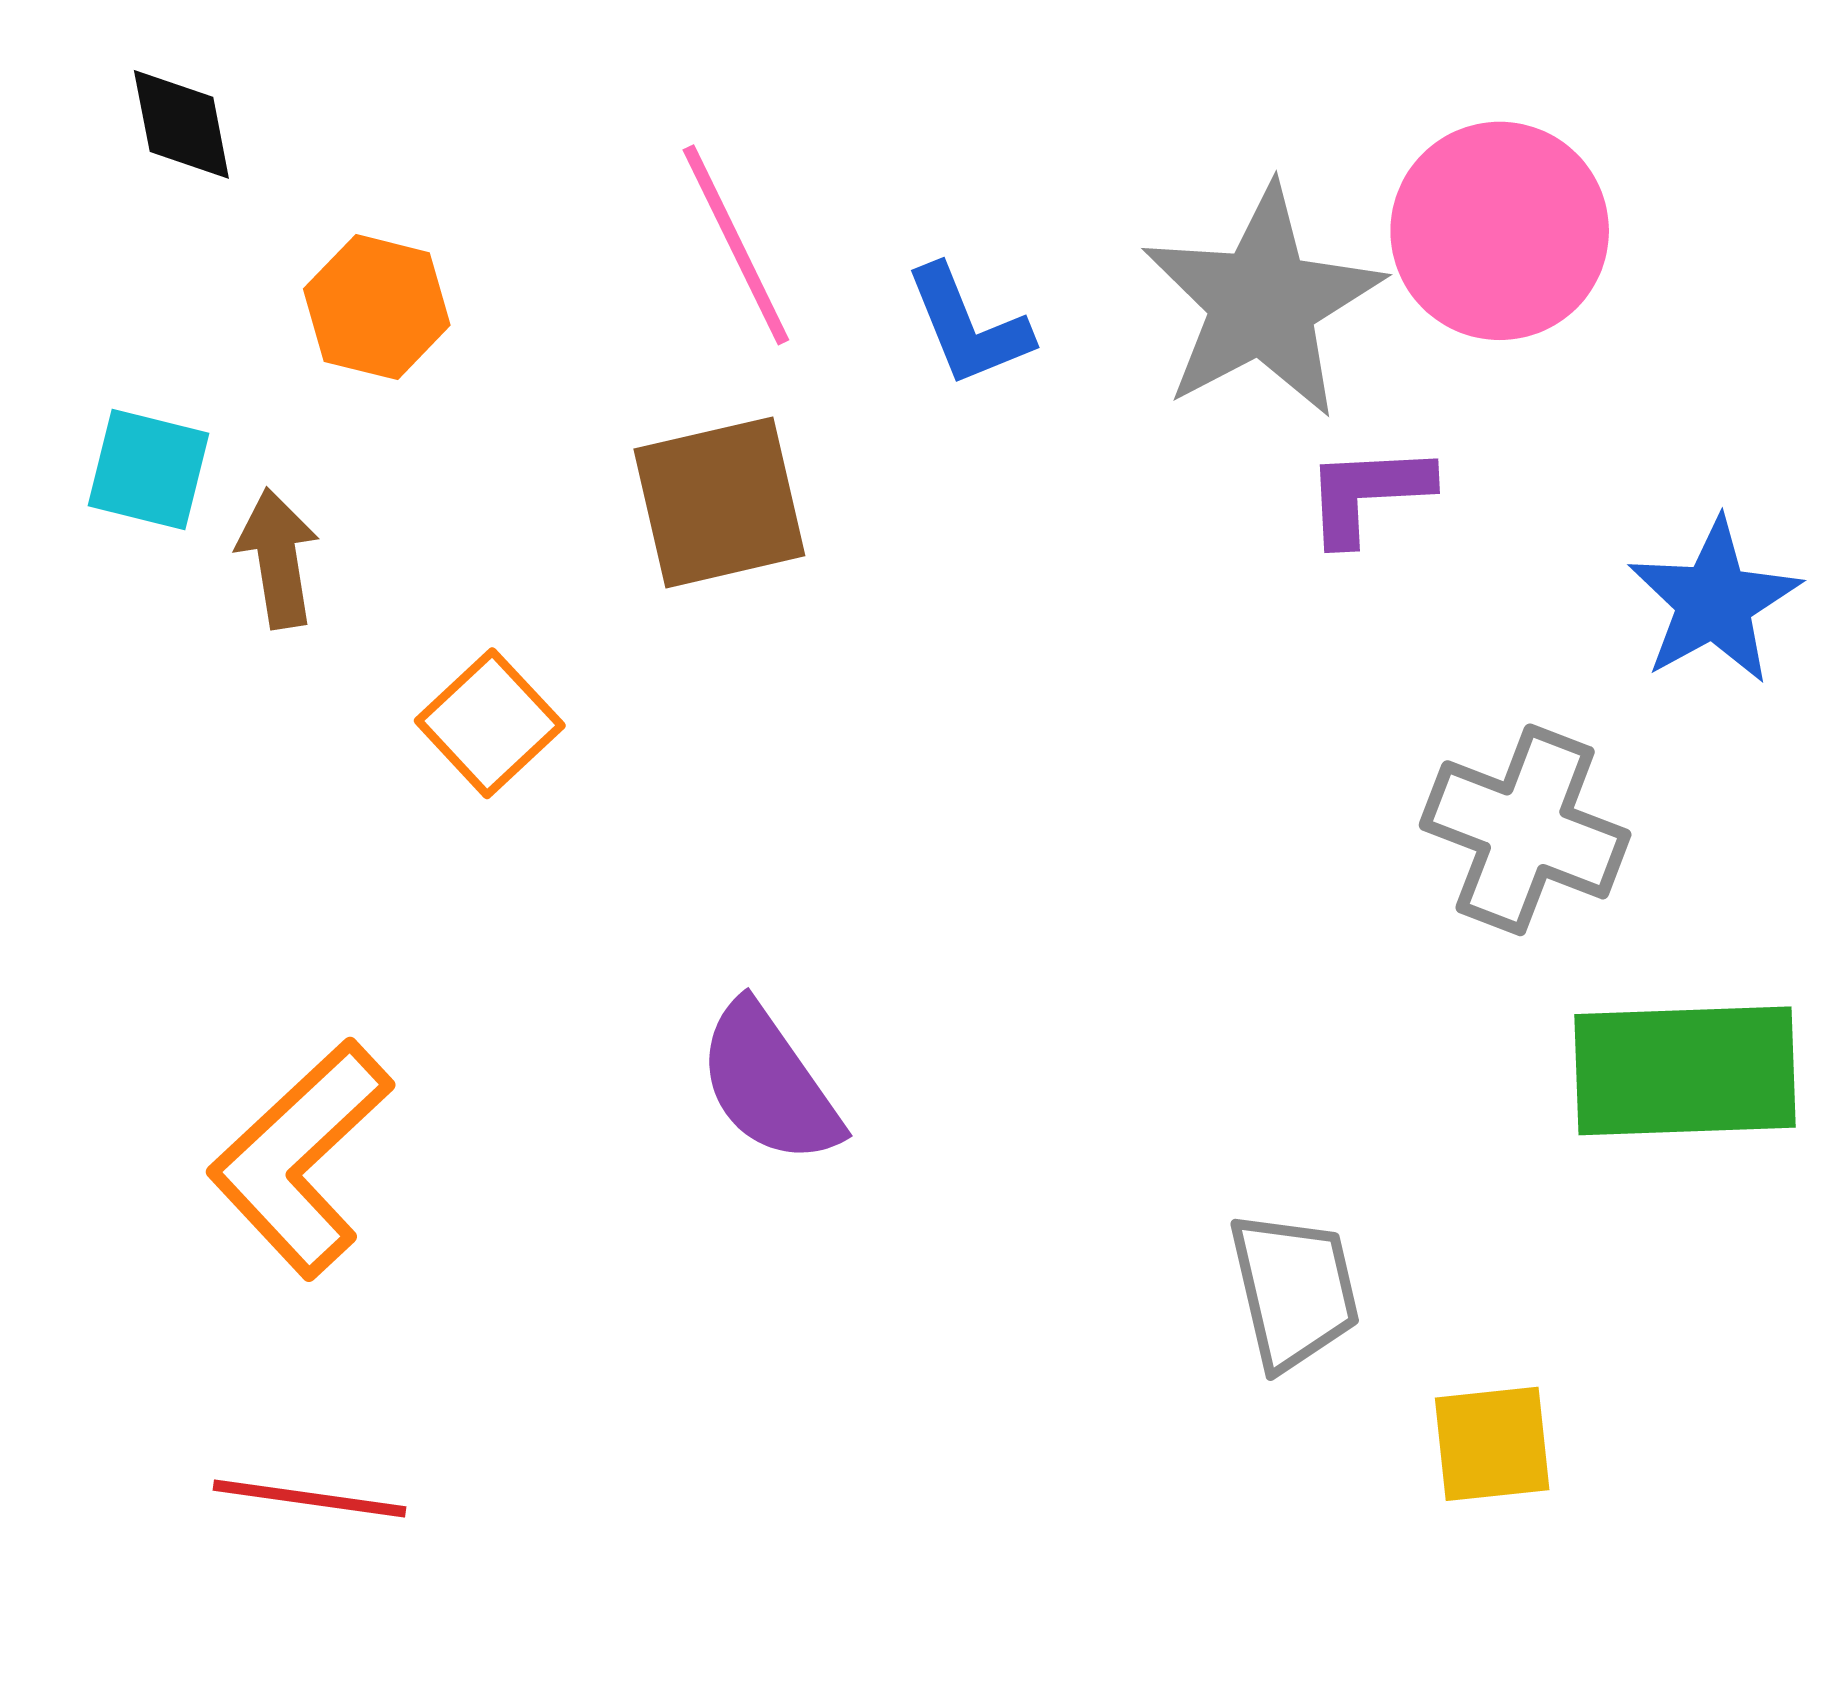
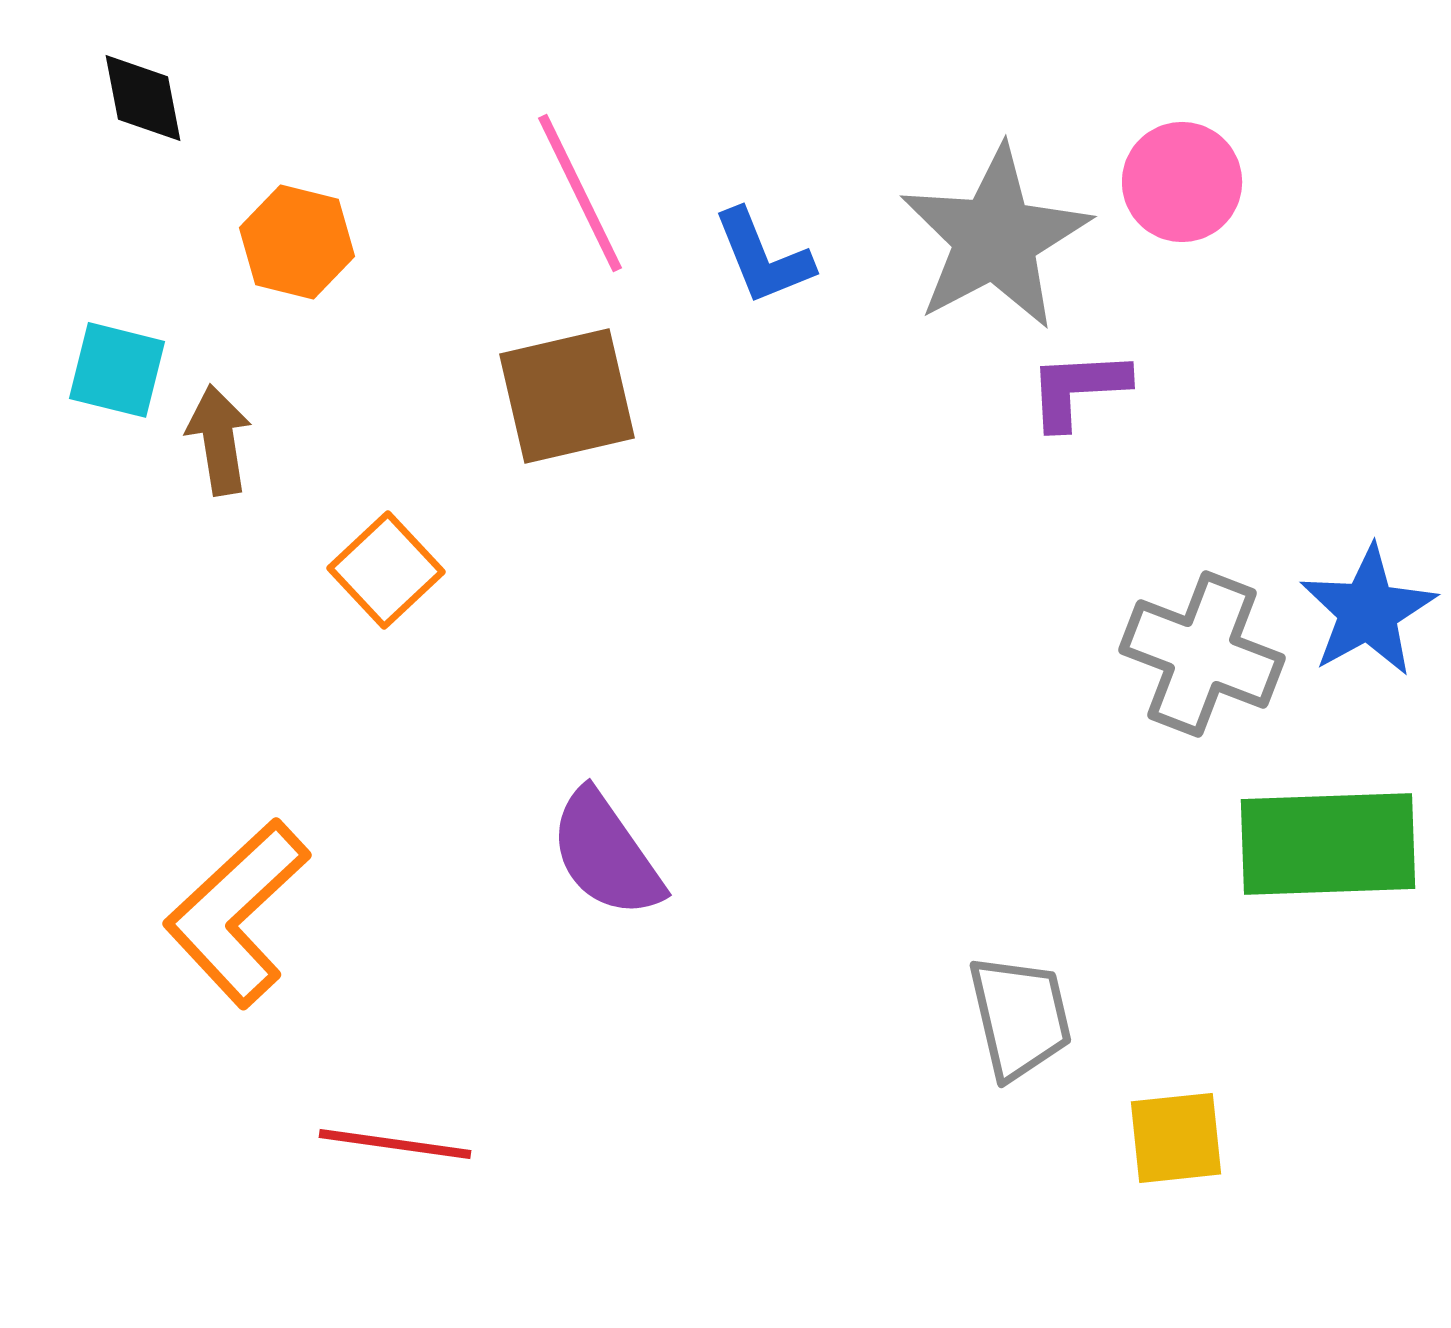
pink circle: (1500, 231) -> (1182, 182), size x0.7
blue star: (1714, 601) -> (1368, 611), moved
red line: (310, 1498) -> (395, 1144), moved

